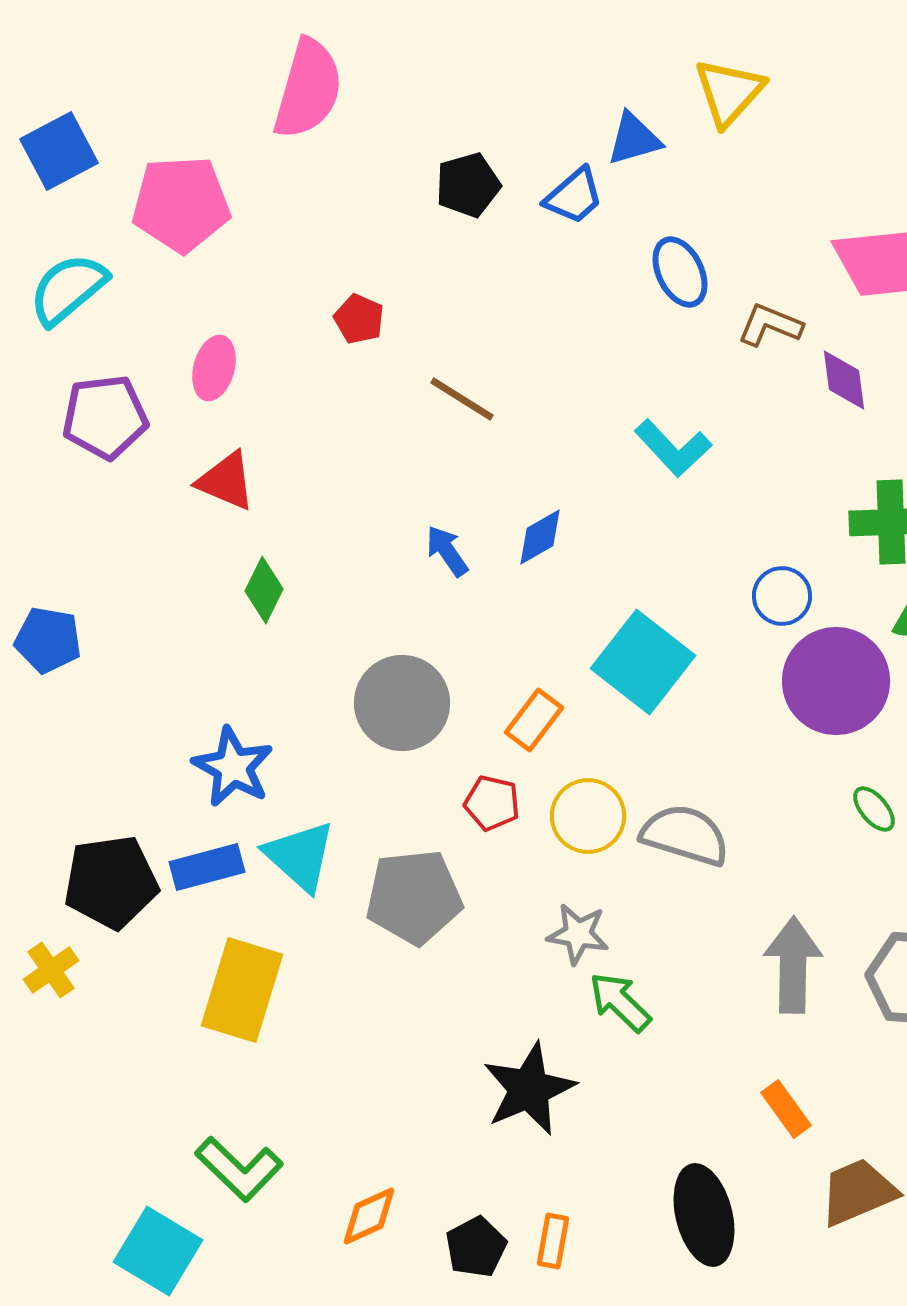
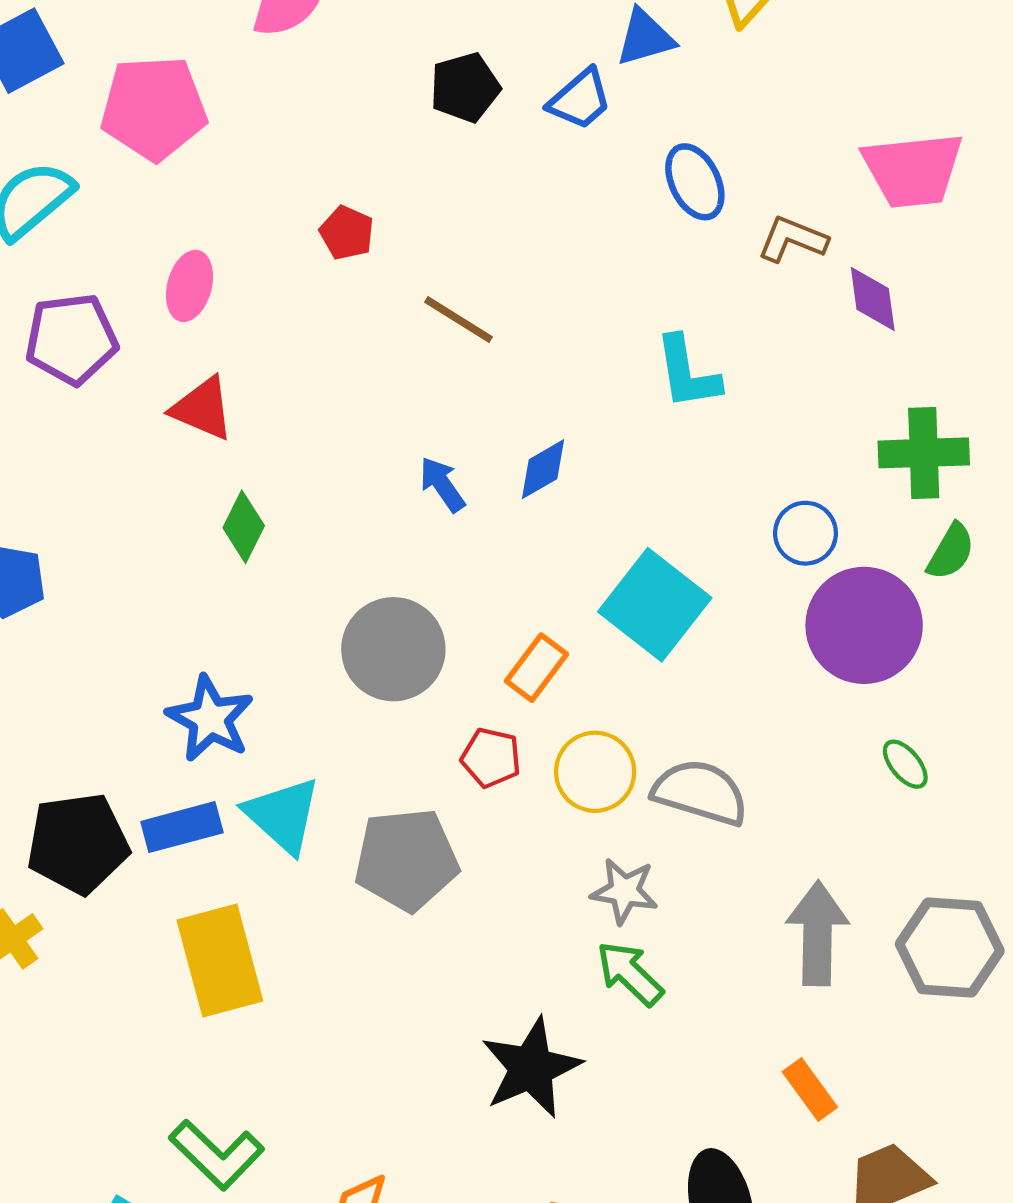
cyan L-shape: (673, 448) -> (687, 373), turned 34
gray star: (578, 934) -> (624, 891), moved
yellow rectangle: (242, 990) -> (220, 960), turned -32

